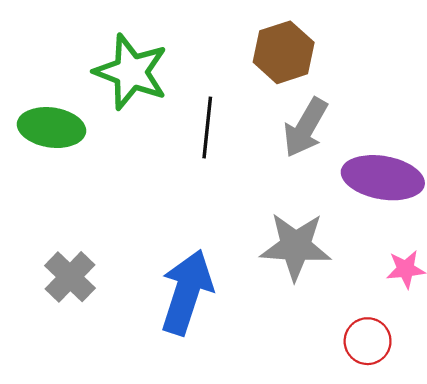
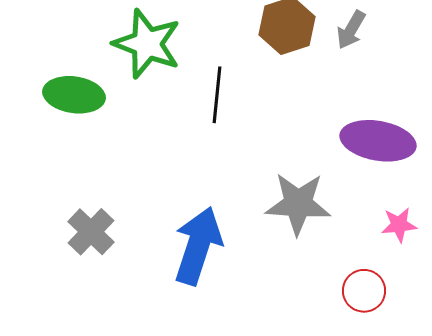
gray arrow: (305, 128) -> (351, 30), moved, size x0.7

